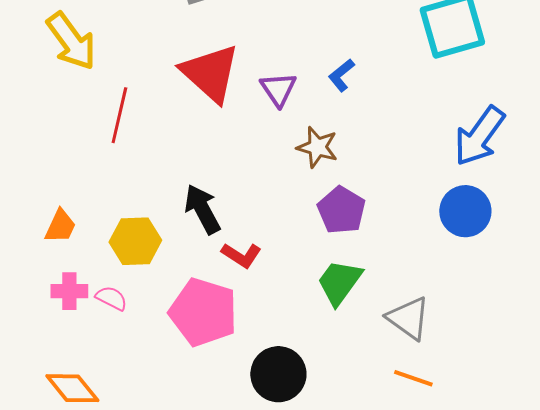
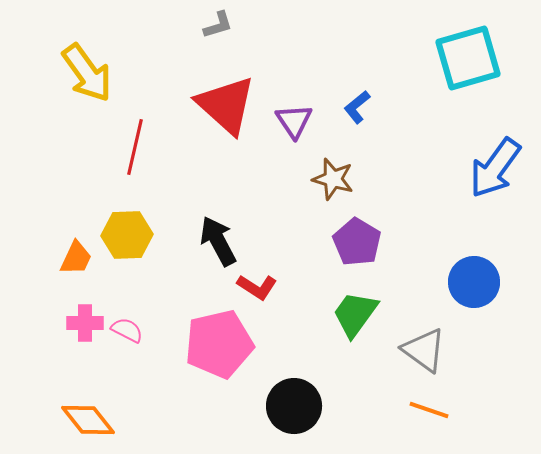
blue circle: (465, 211) -> (474, 282), moved
yellow hexagon: (135, 241) -> (127, 235), moved
pink pentagon: (203, 312) -> (219, 344), turned -30

